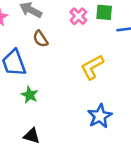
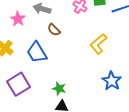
green star: (30, 95) -> (59, 89), moved

